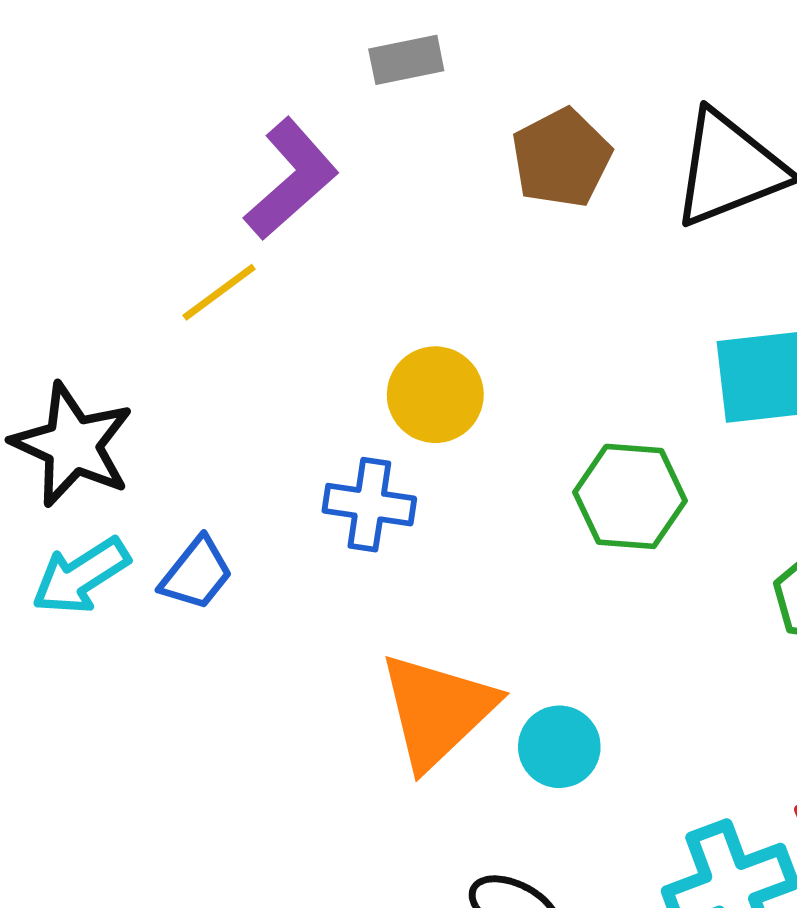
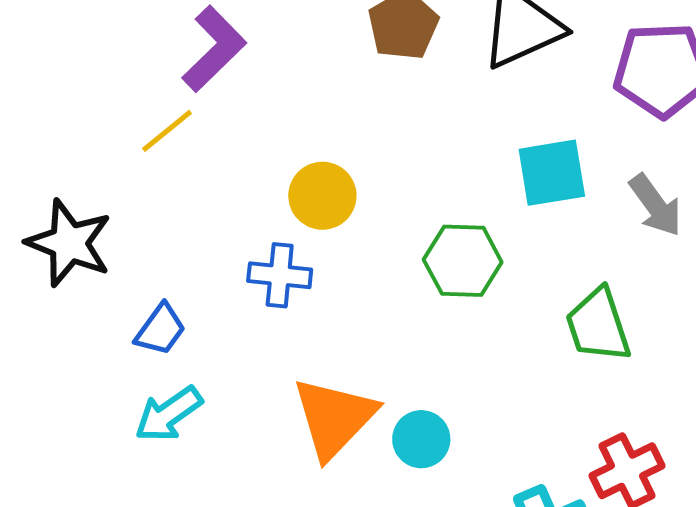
cyan arrow: (81, 576) -> (168, 414), moved

